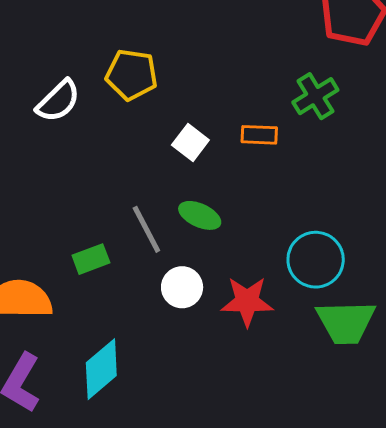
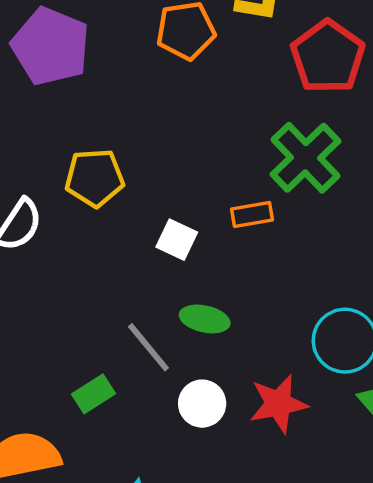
green cross: (315, 96) -> (306, 158), size x1.4

